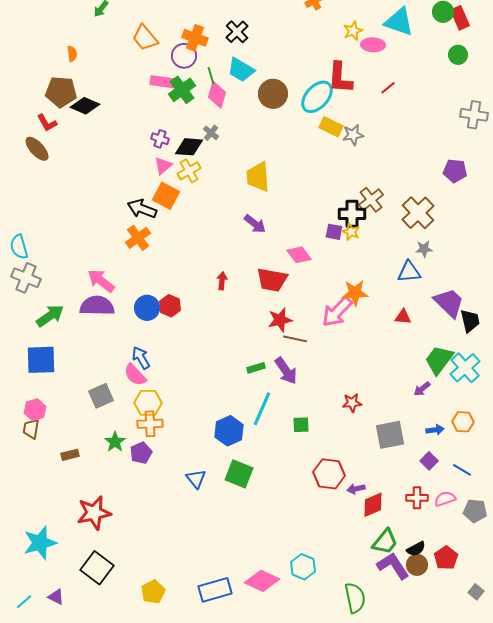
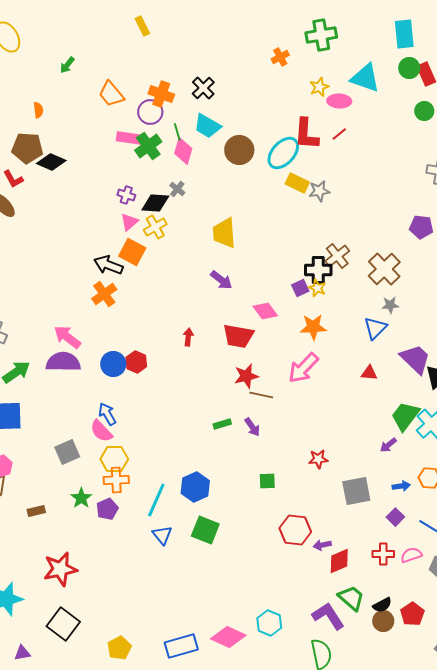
red line: (388, 88) -> (339, 134), moved
purple square: (334, 232) -> (300, 288), turned -36
blue triangle: (409, 272) -> (375, 328), turned -40
orange star: (355, 293) -> (313, 327), moved
purple arrow: (286, 371) -> (252, 427), size x0.7
cyan line: (262, 409) -> (156, 500), moved
green trapezoid: (385, 542) -> (351, 598), turned -88
purple L-shape: (393, 566) -> (328, 616), moved
purple triangle: (56, 597) -> (22, 653), turned -36

